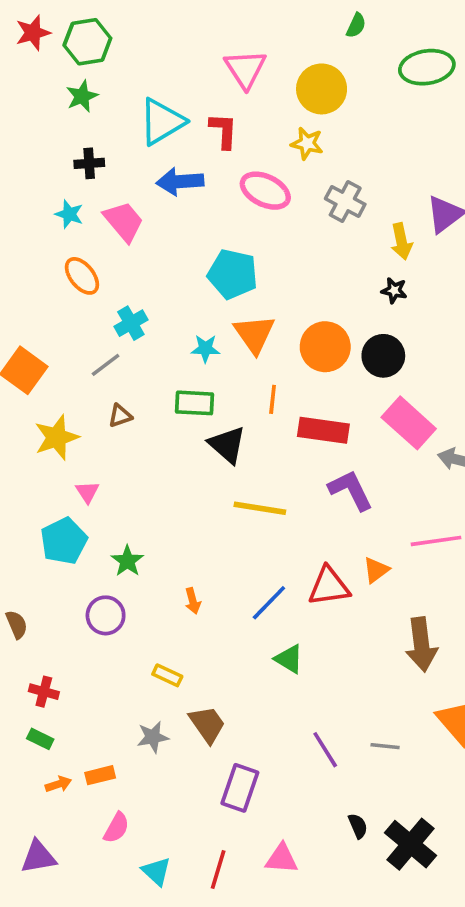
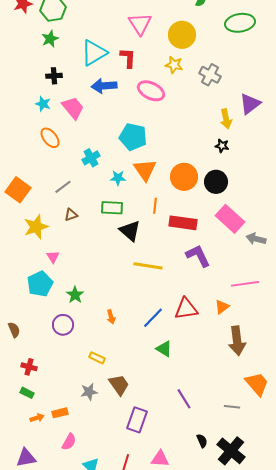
gray cross: (345, 202) -> (210, 75), moved
cyan cross: (131, 323) -> (91, 158), moved
orange triangle: (376, 570) -> (222, 307), moved
gray line: (385, 746) -> (232, 407), moved

